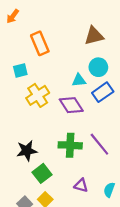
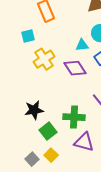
green cross: (70, 145) -> (74, 117), moved
purple triangle: (81, 185) -> (84, 142), size x1.5

